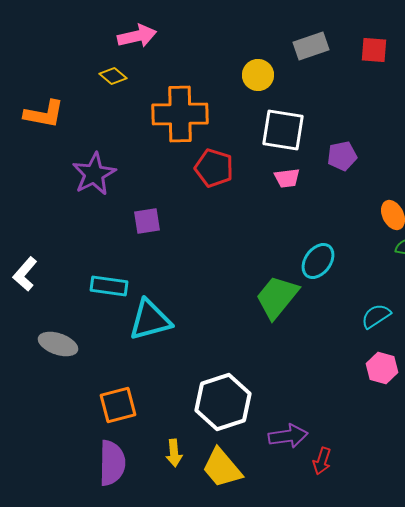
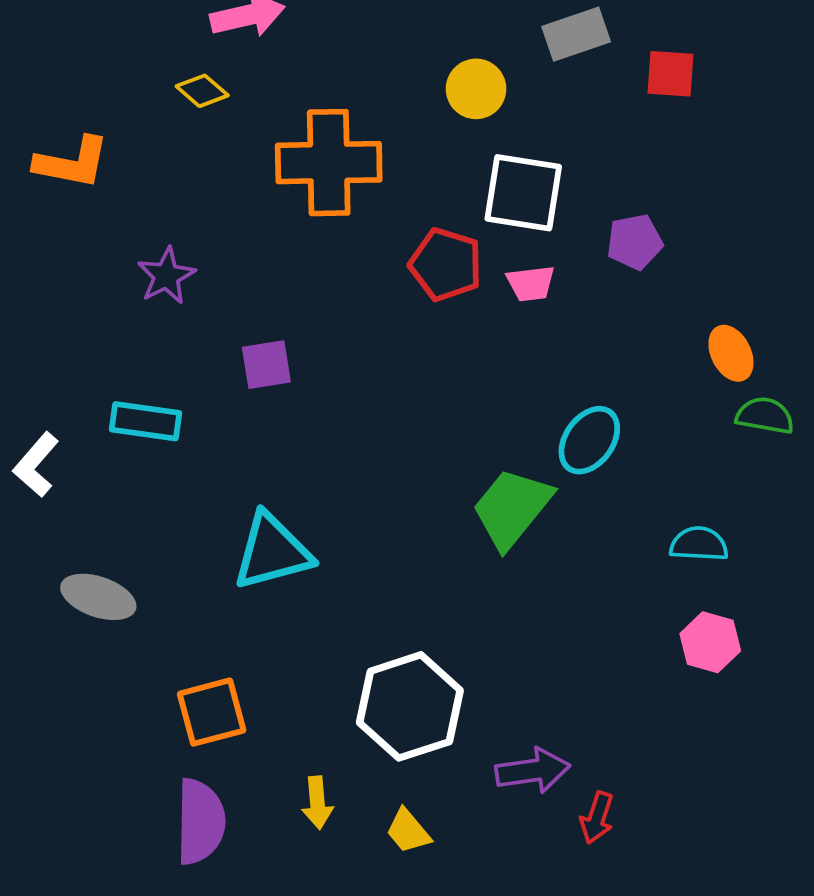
red square: (374, 50) -> (671, 74), moved
red pentagon: (214, 168) -> (446, 265), moved
purple star: (94, 174) -> (166, 276), size x0.7
cyan rectangle: (109, 286) -> (146, 421), moved
cyan semicircle: (376, 316) -> (699, 544), turned 36
yellow trapezoid: (222, 468) -> (408, 831), size x0.6

